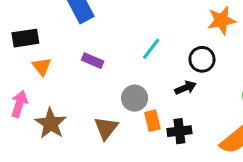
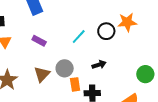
black circle: (202, 59) -> (106, 31), moved
brown triangle: (106, 128) -> (42, 74), moved

